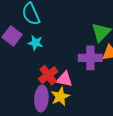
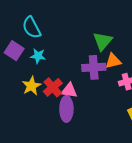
yellow star: (60, 97) -> (31, 86), moved
purple ellipse: (41, 98) -> (66, 109), moved

